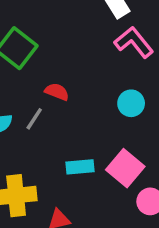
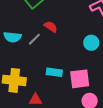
pink square: (125, 168) -> (80, 79), turned 30

